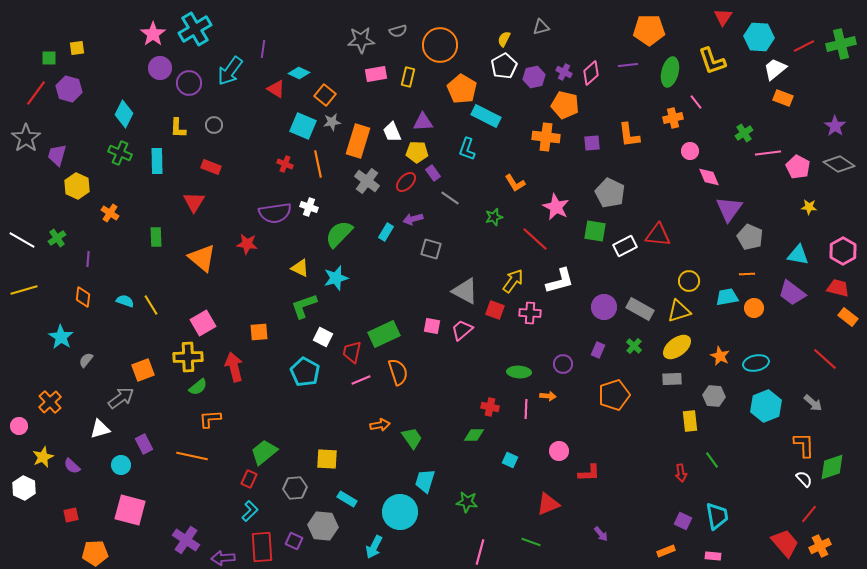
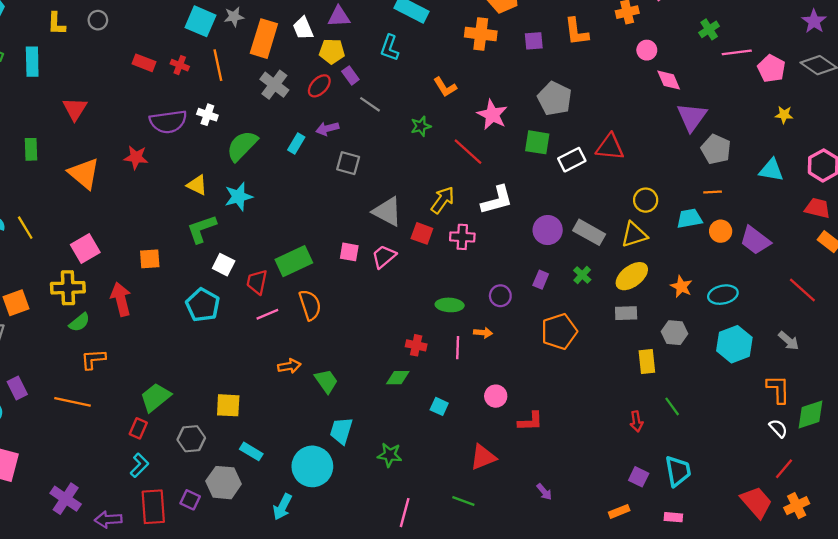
red rectangle: (211, 167) -> (144, 63), moved
purple trapezoid: (792, 293) -> (755, 240), moved

